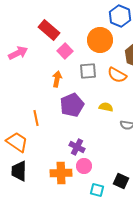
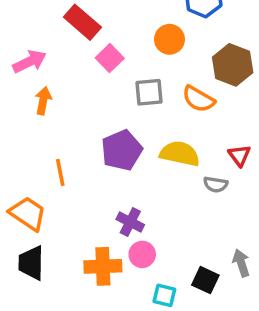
orange circle: (100, 40) -> (169, 39), size x0.7
orange arrow: (57, 79) -> (43, 101), moved
yellow semicircle: (106, 107) -> (180, 154), size x1.6

